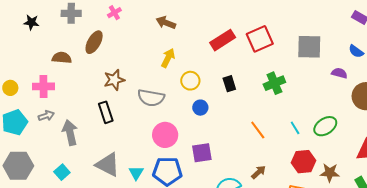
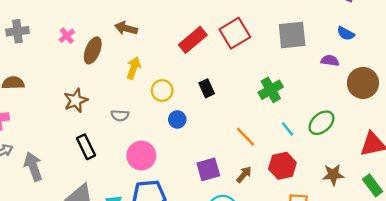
pink cross: (114, 13) -> (67, 36), moved
brown ellipse: (94, 42) -> (93, 50), moved
green cross: (274, 83) -> (271, 90), moved
gray semicircle: (151, 98) -> (120, 115), size x0.6
black rectangle: (106, 112) -> (86, 147), moved
purple square: (202, 153) -> (208, 169), moved
red hexagon: (303, 162) -> (282, 166), moved
brown arrow: (259, 172) -> (244, 175), moved

